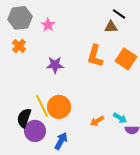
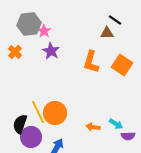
gray hexagon: (20, 18) -> (29, 24), moved
purple star: (55, 65) -> (51, 51), moved, turned 30
orange arrow: (97, 121) -> (93, 127), turned 40

